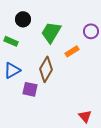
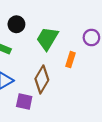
orange rectangle: (72, 51) -> (70, 60), turned -40

